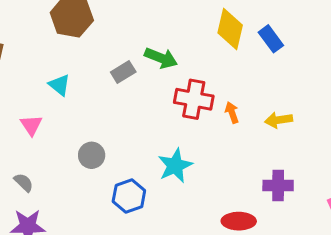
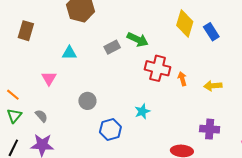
cyan triangle: (60, 85) -> (69, 53), turned -42
cyan star: (175, 166) -> (142, 111), size x0.7

